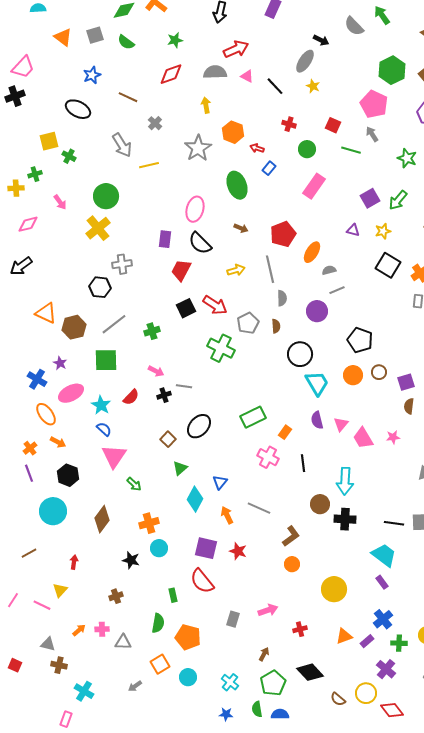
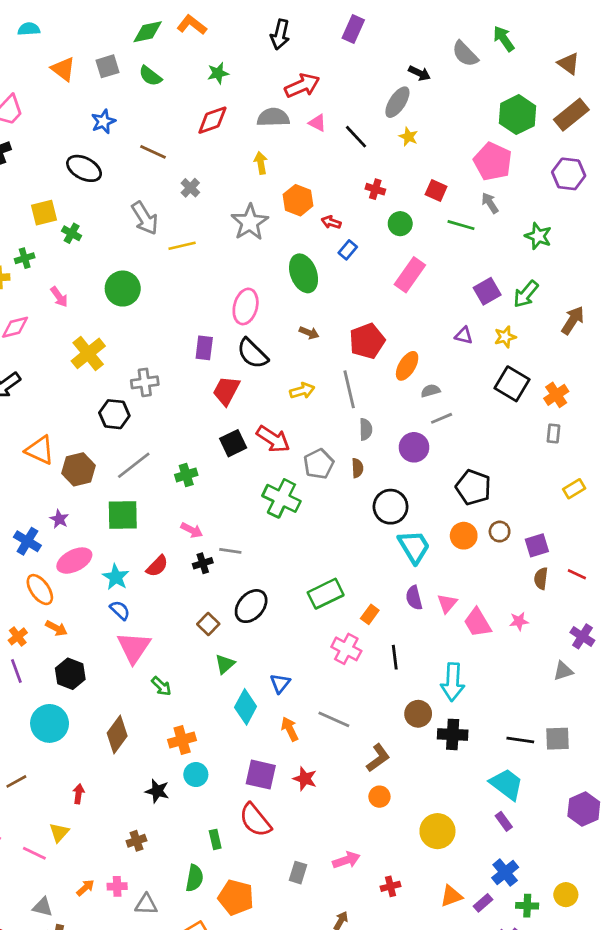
yellow cross: (98, 228) -> (88, 353), moved

